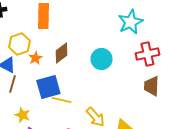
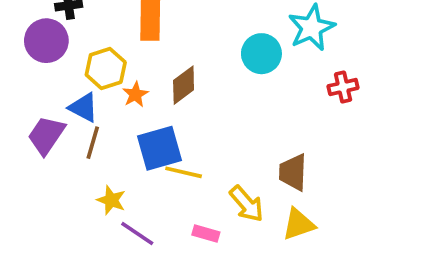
red cross: (147, 54) -> (343, 87), size x0.7
cyan circle: (101, 59) -> (261, 54), moved
brown trapezoid: (151, 86) -> (293, 172), moved

